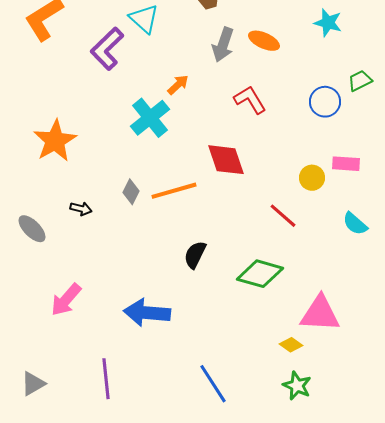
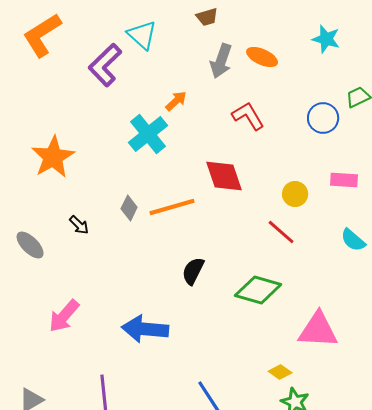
yellow circle: (312, 178) -> (295, 194), moved
black arrow: (81, 209) -> (79, 225), turned 30
yellow diamond: (291, 345) -> (280, 372), moved

